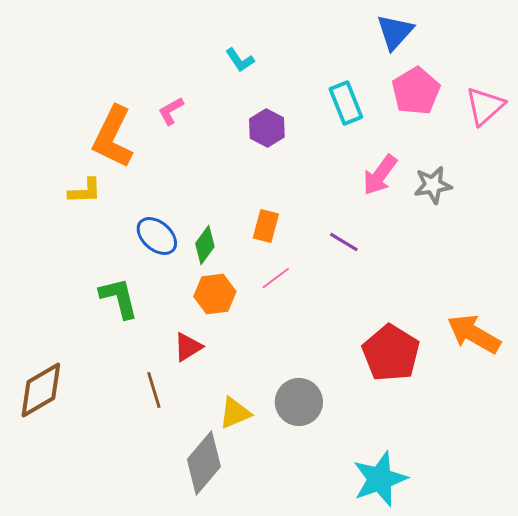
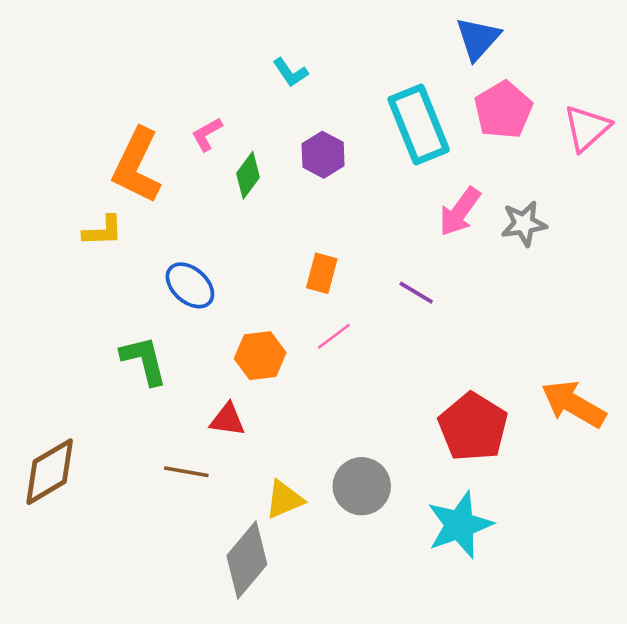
cyan rectangle: (346, 103) -> (419, 124), size x1.5
green diamond: (205, 245) -> (248, 175), moved
red triangle: (188, 347) -> (227, 420), turned 40
brown line: (154, 390) -> (186, 472), turned -63
cyan star: (380, 479) -> (460, 525), moved

